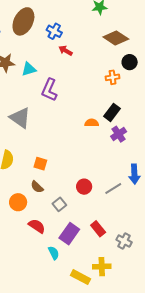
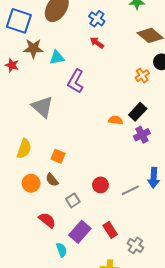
blue cross: (54, 31) -> (97, 19), moved
orange cross: (113, 77) -> (142, 76), turned -32
orange circle: (18, 202) -> (31, 183), moved

